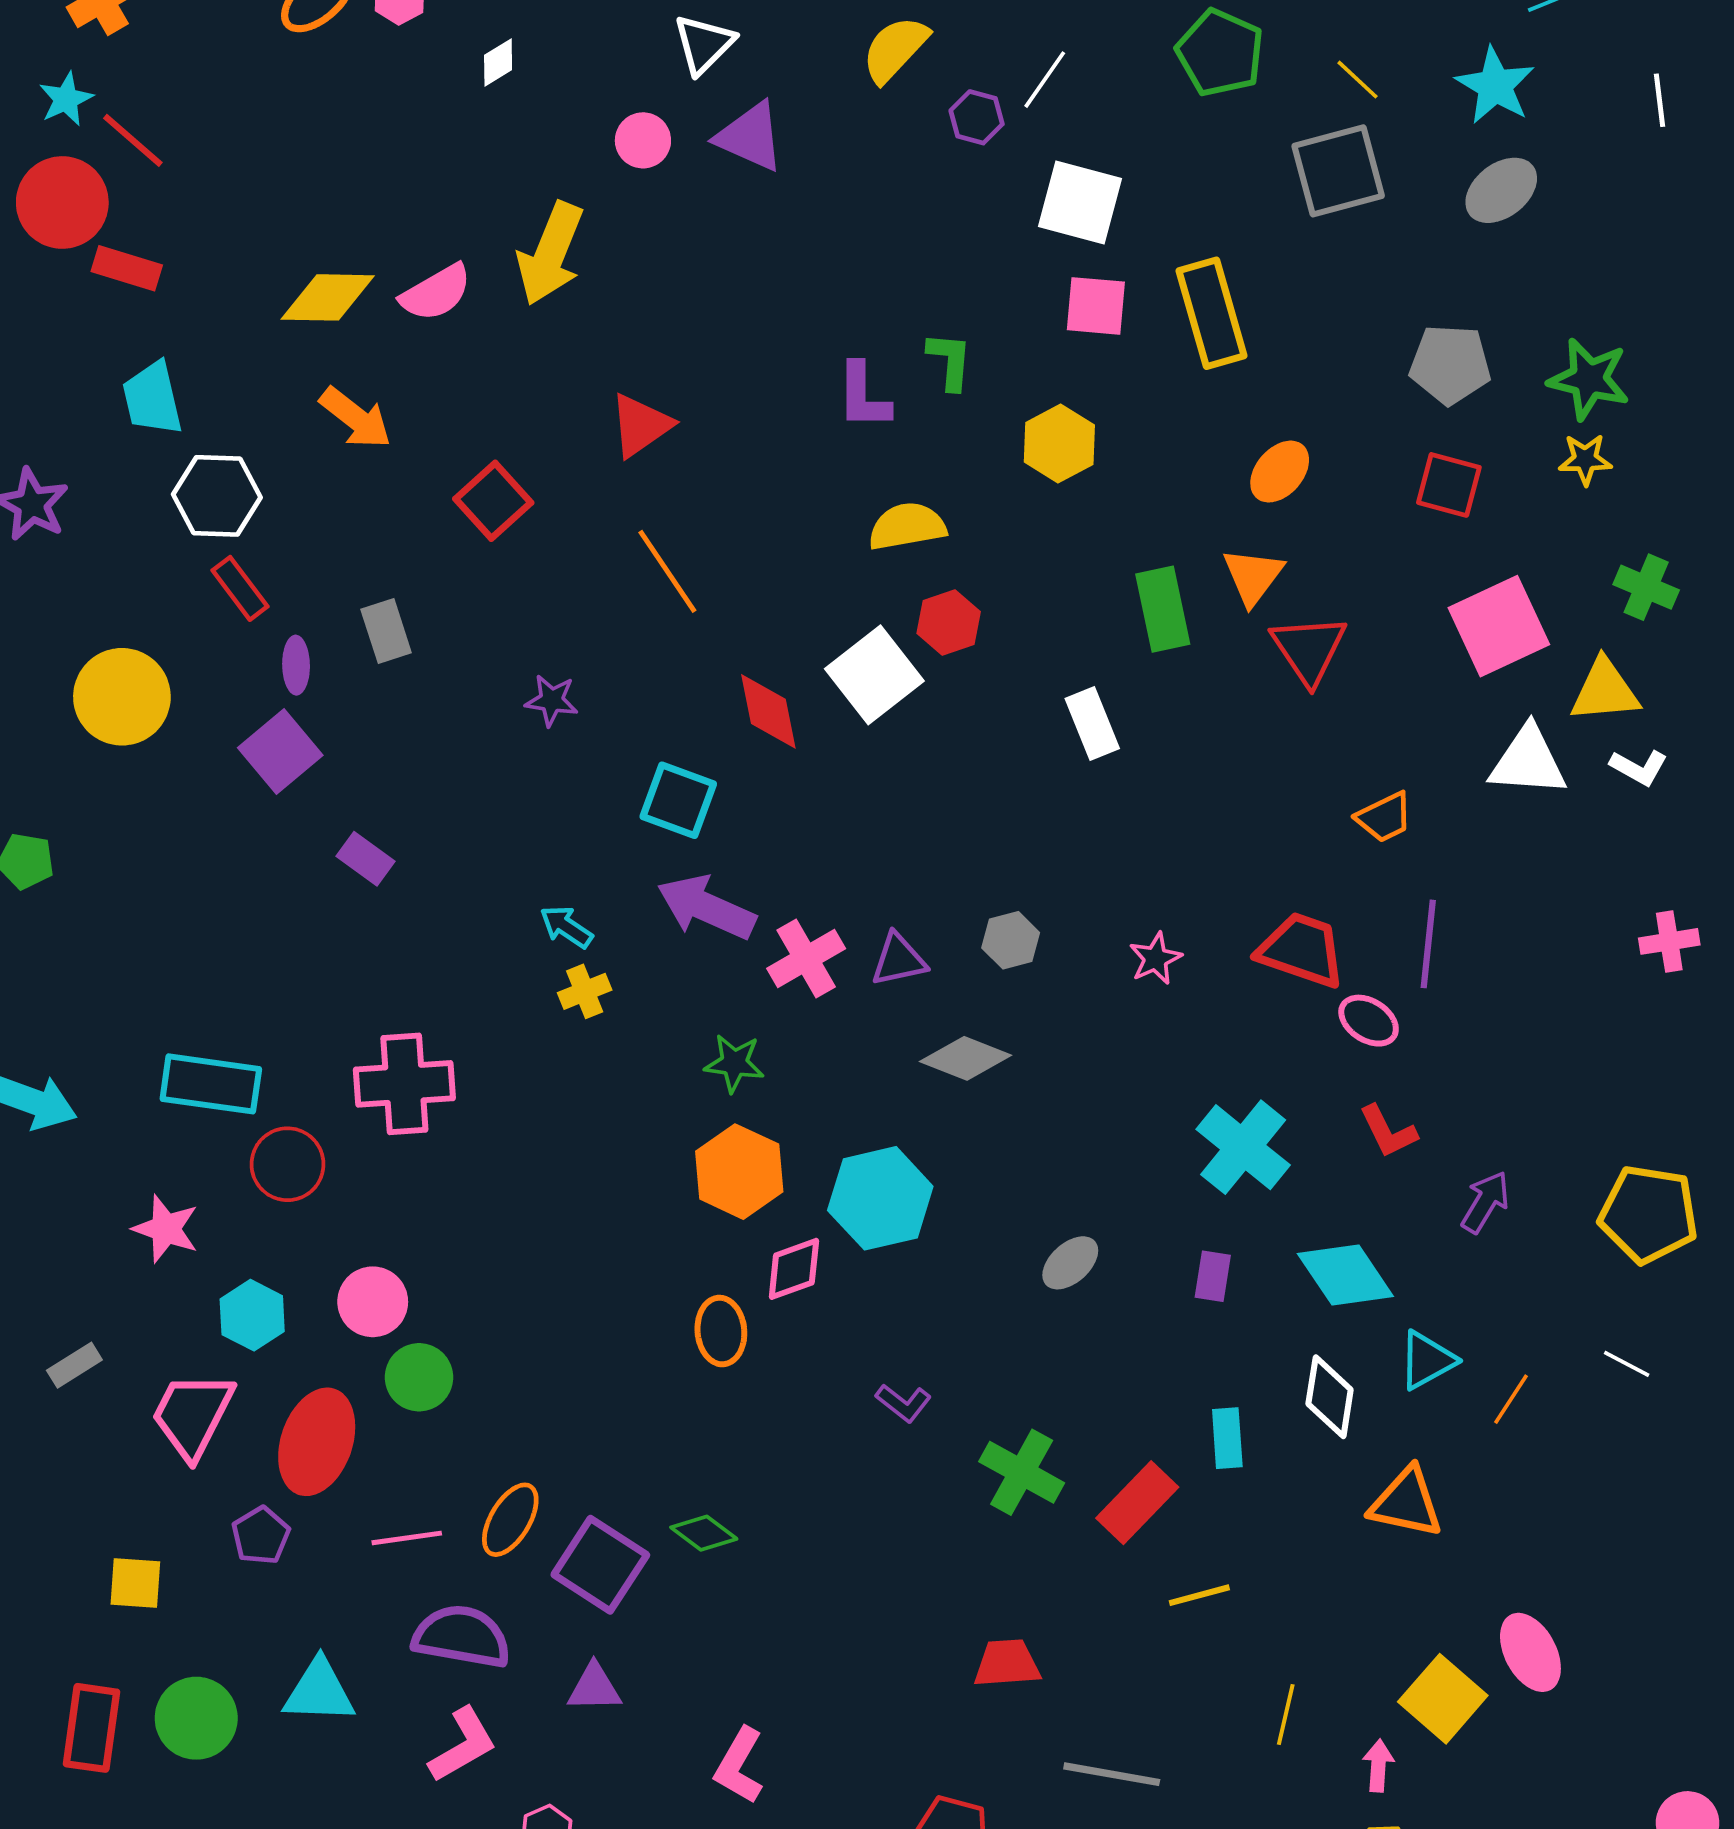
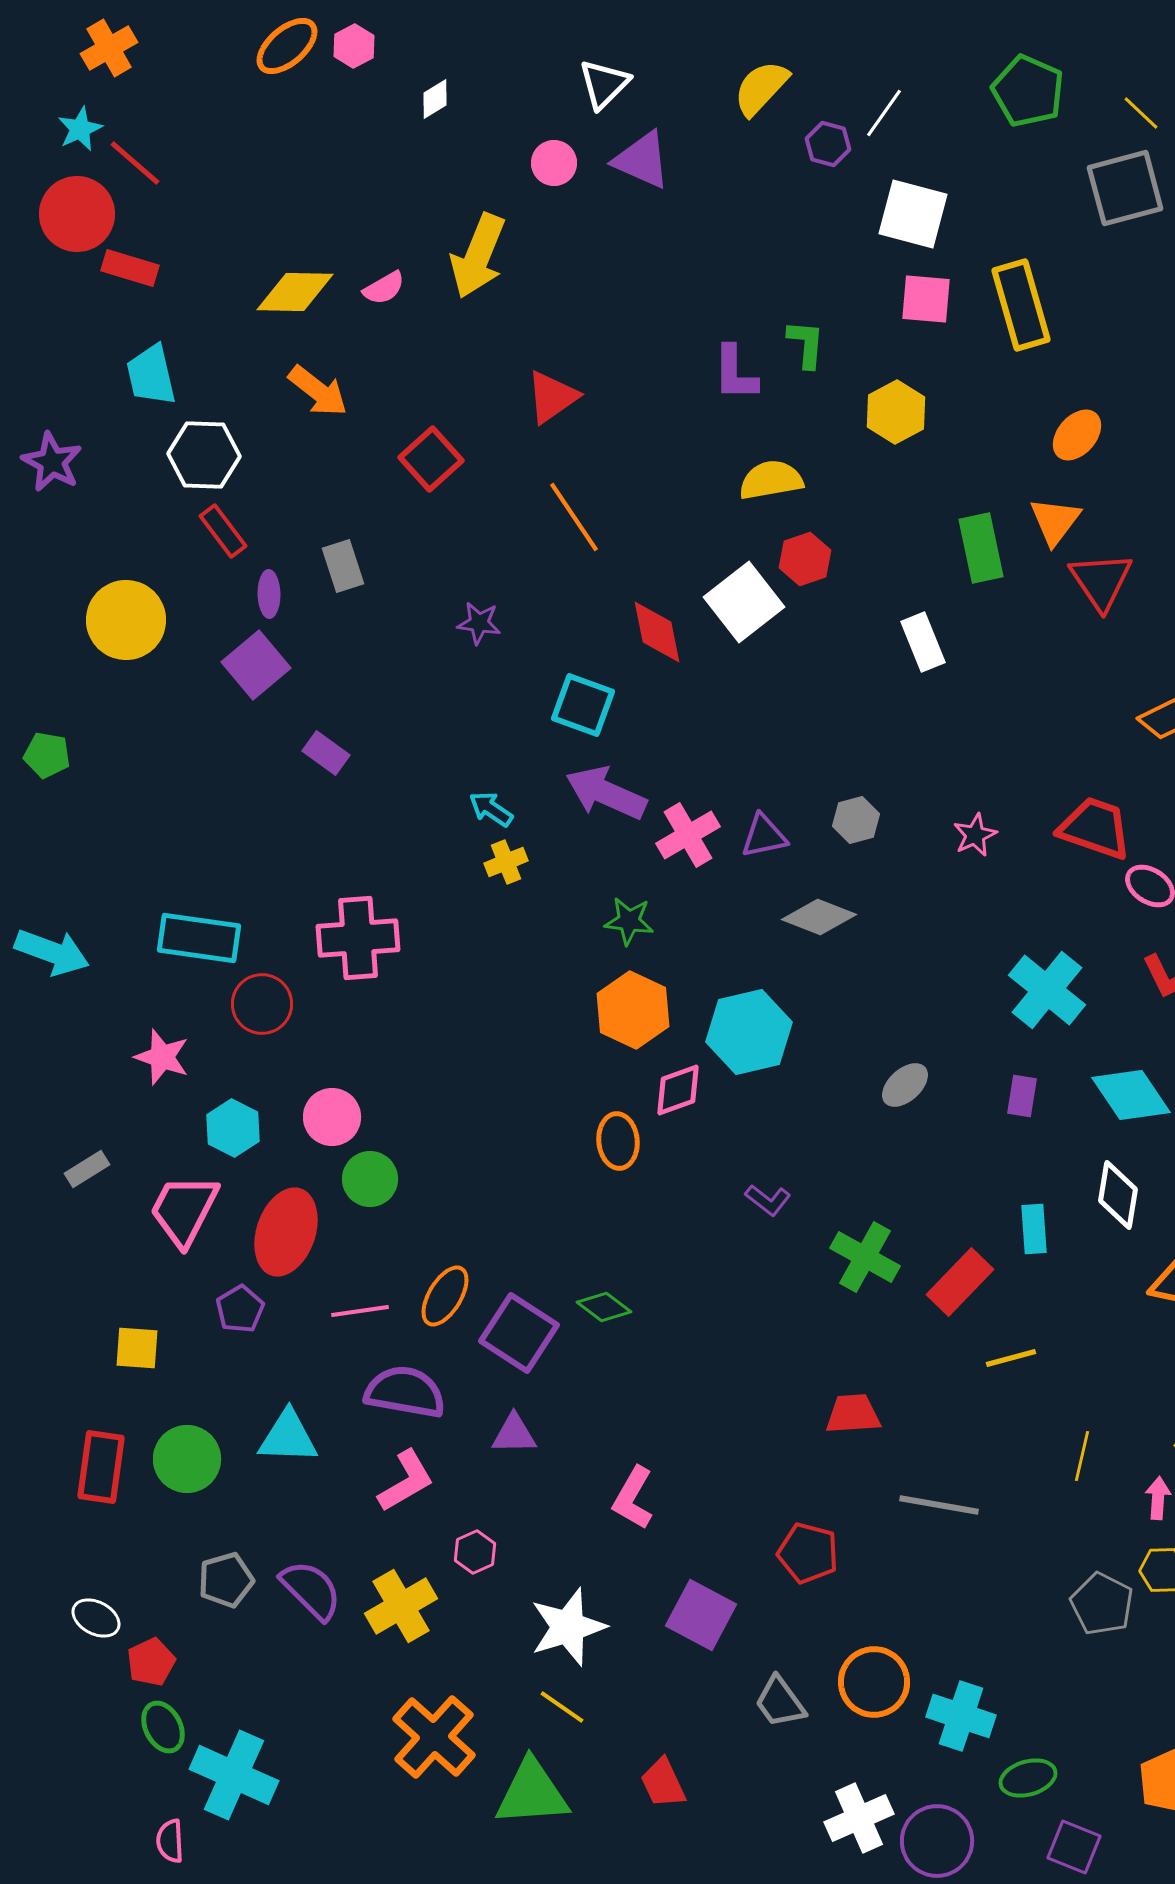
pink semicircle: (436, 293) -> (384, 288), size x0.7

